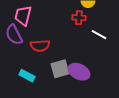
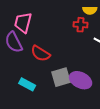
red semicircle: (40, 46) -> (40, 53), turned 36

